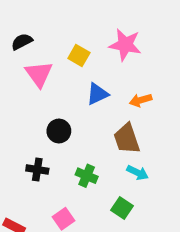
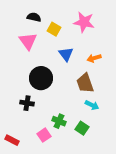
black semicircle: (22, 42) -> (34, 17), moved, turned 40
blue triangle: (97, 94) -> (66, 54), turned -42
black circle: (59, 131) -> (41, 78), size x1.5
green cross: (87, 176) -> (59, 121), moved

